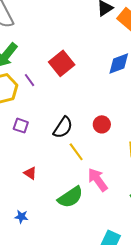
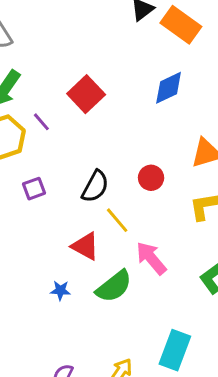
purple square: (21, 126) -> (34, 189), turned -35
red triangle: (30, 173) -> (85, 246), moved, size x1.5
blue star: (21, 217) -> (60, 290), moved

